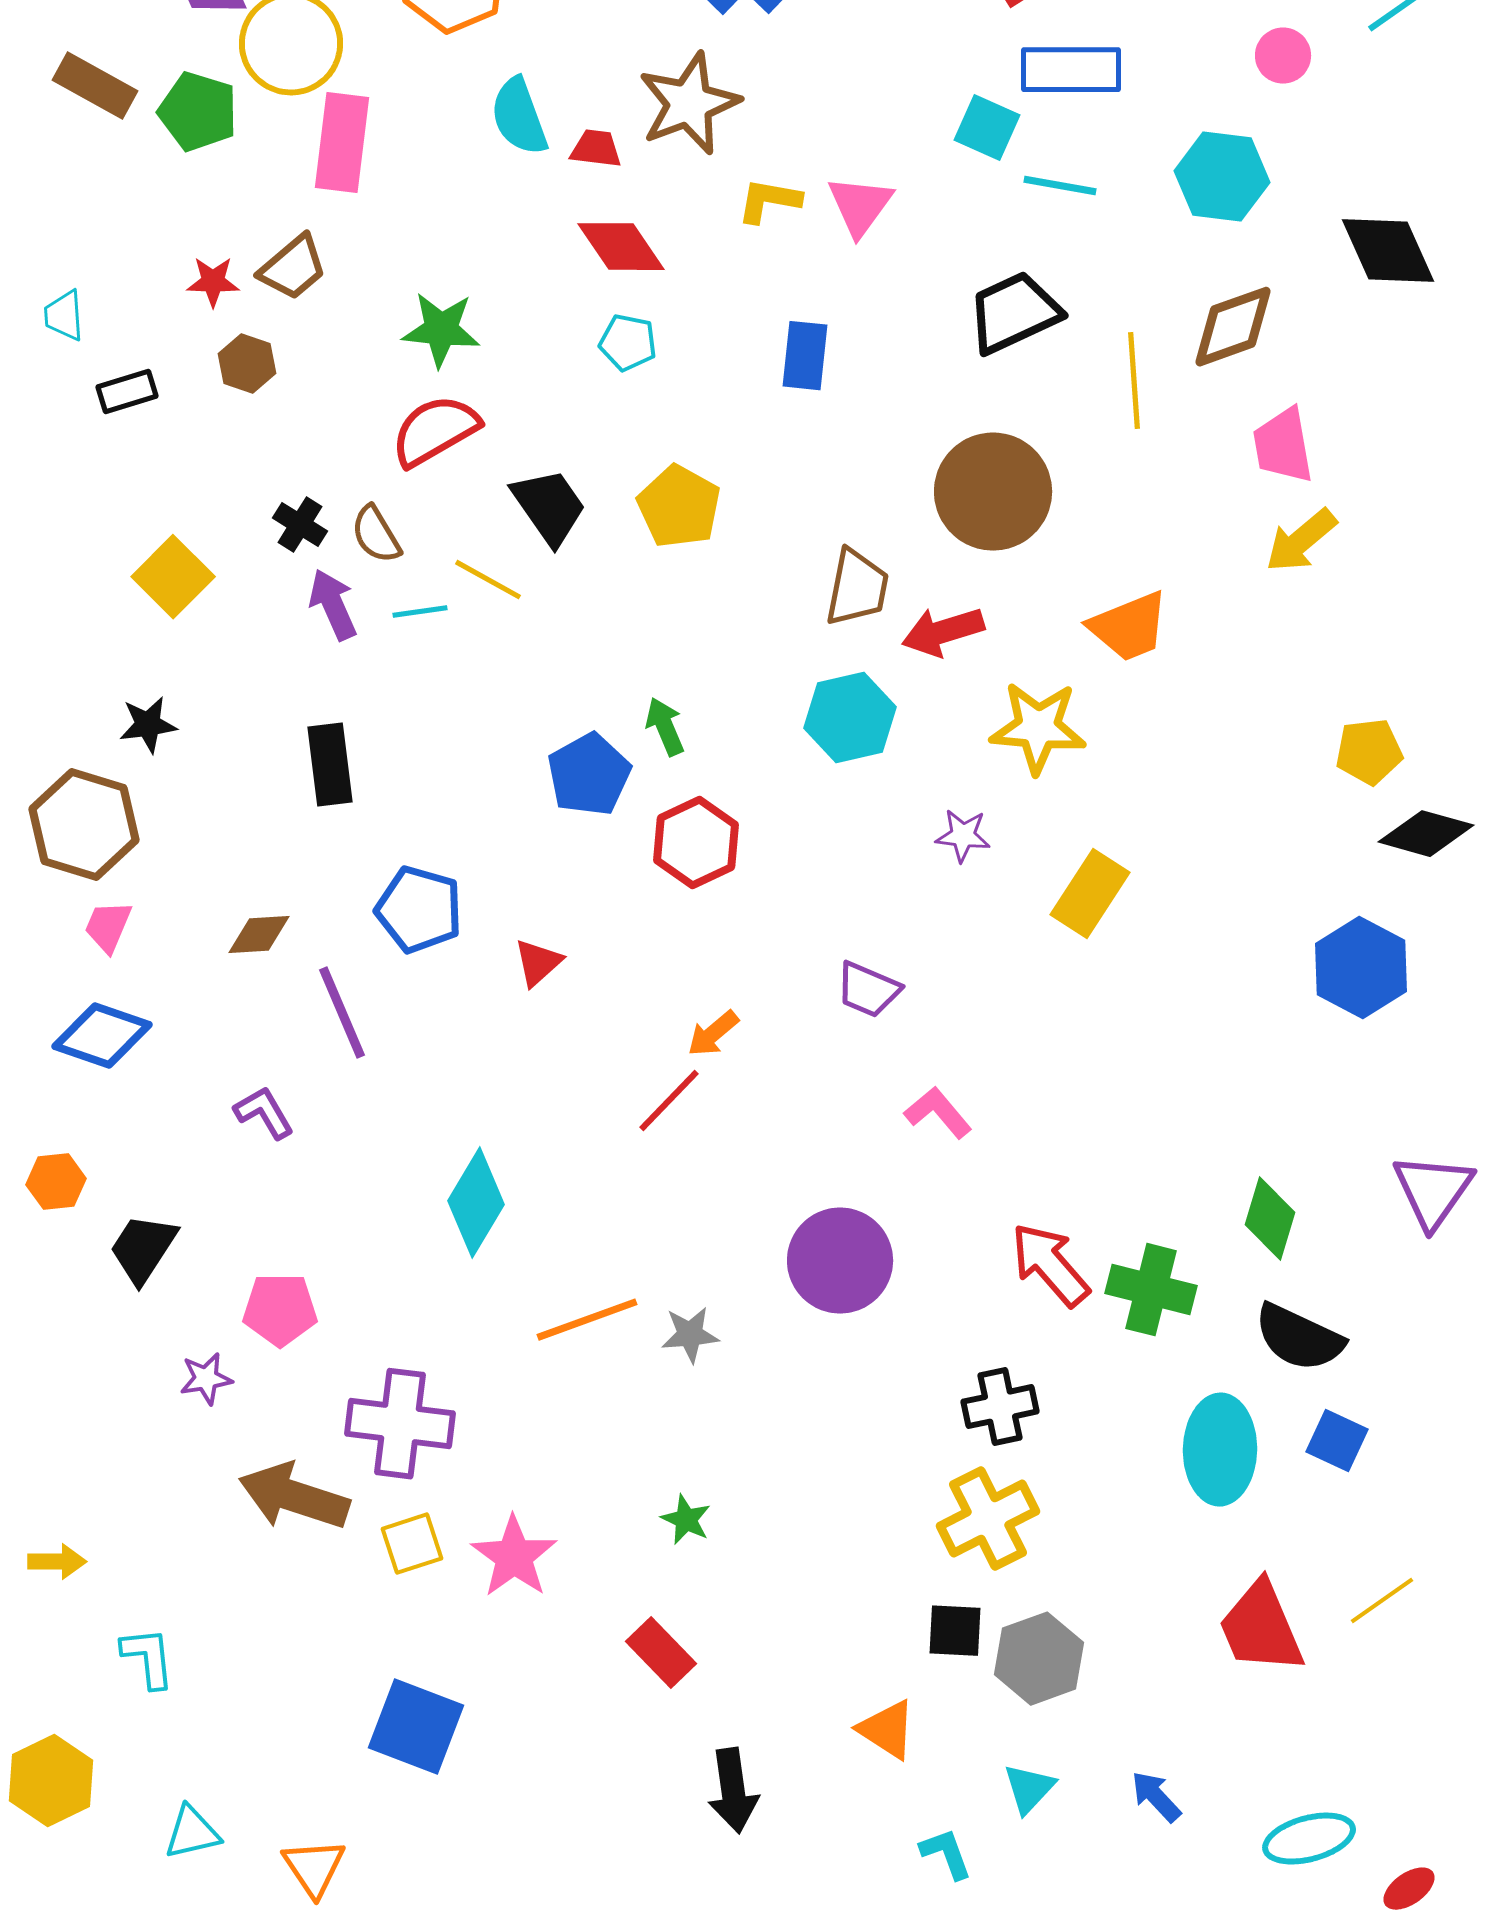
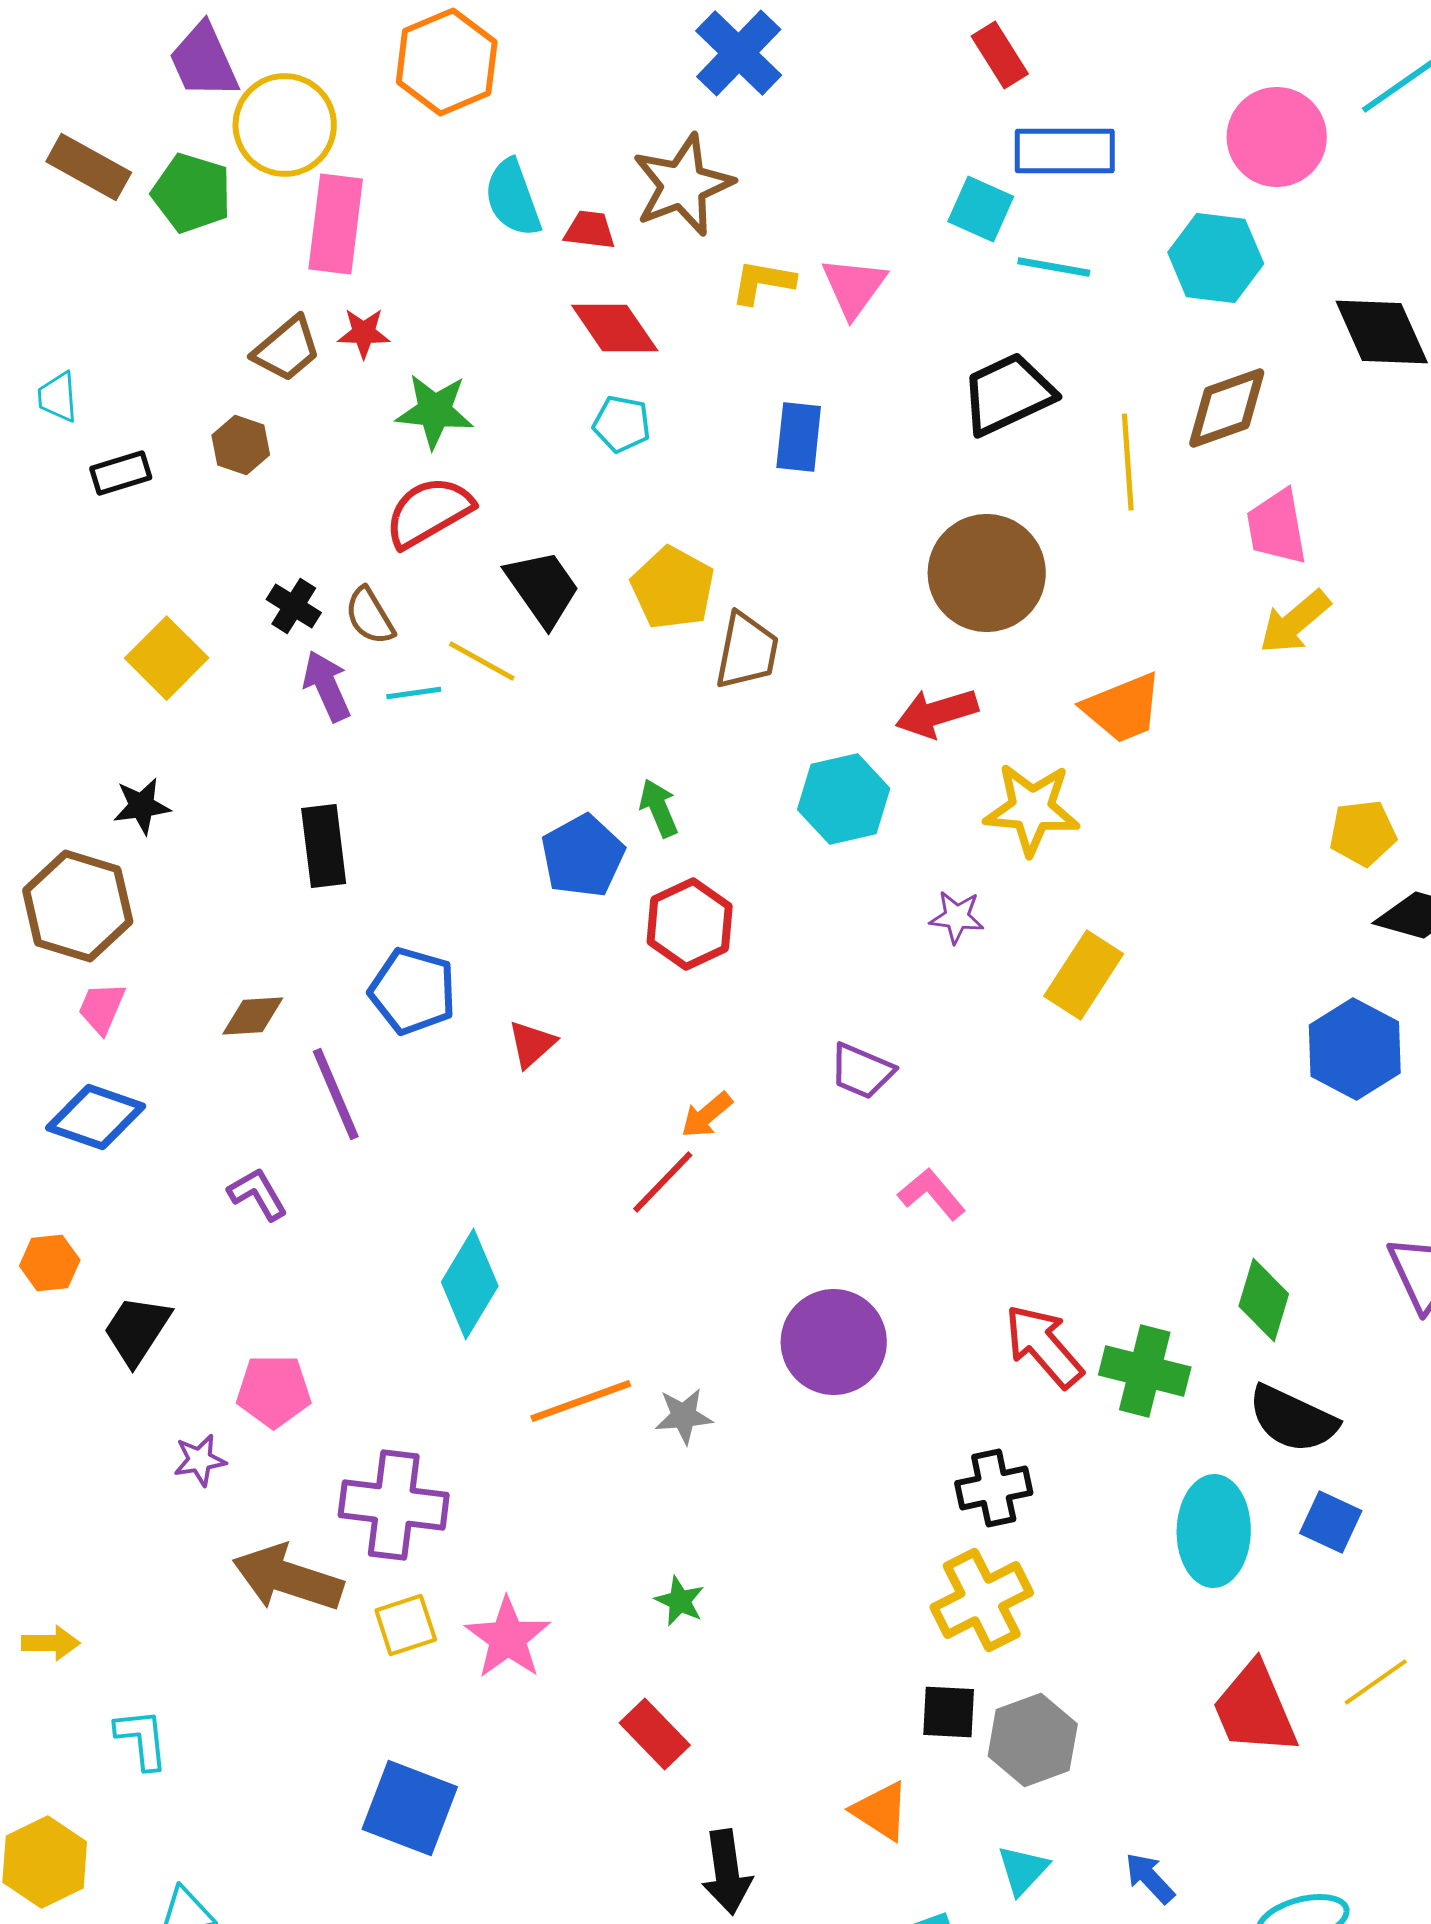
pink circle: (1283, 56) -> (1277, 137), size x1.8
red star: (213, 282) -> (364, 333), moved
brown trapezoid: (857, 588) -> (747, 651), moved

